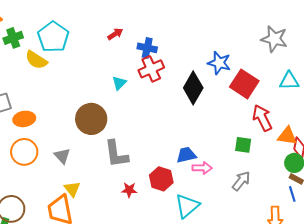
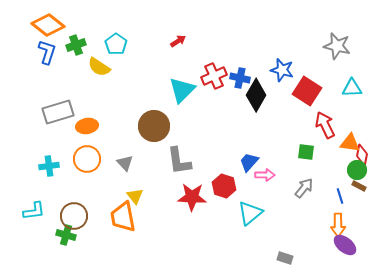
cyan pentagon: (53, 37) -> (116, 44), size x0.7
blue cross: (147, 48) -> (240, 78), moved
cyan triangle: (119, 83) -> (182, 90), size x1.8
blue trapezoid: (186, 155) -> (249, 162), turned -35
red star: (129, 190) -> (192, 197), size x1.8
blue line: (292, 194) -> (340, 196), moved

